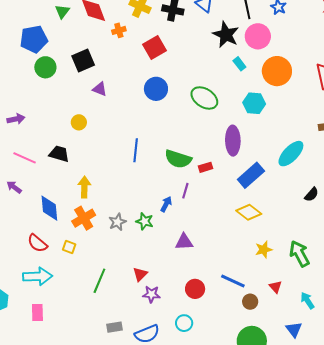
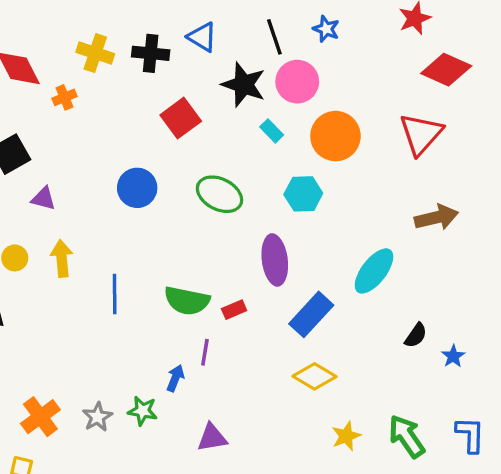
red square: (155, 48) -> (181, 118), moved
yellow arrow: (84, 187) -> (62, 258), moved

